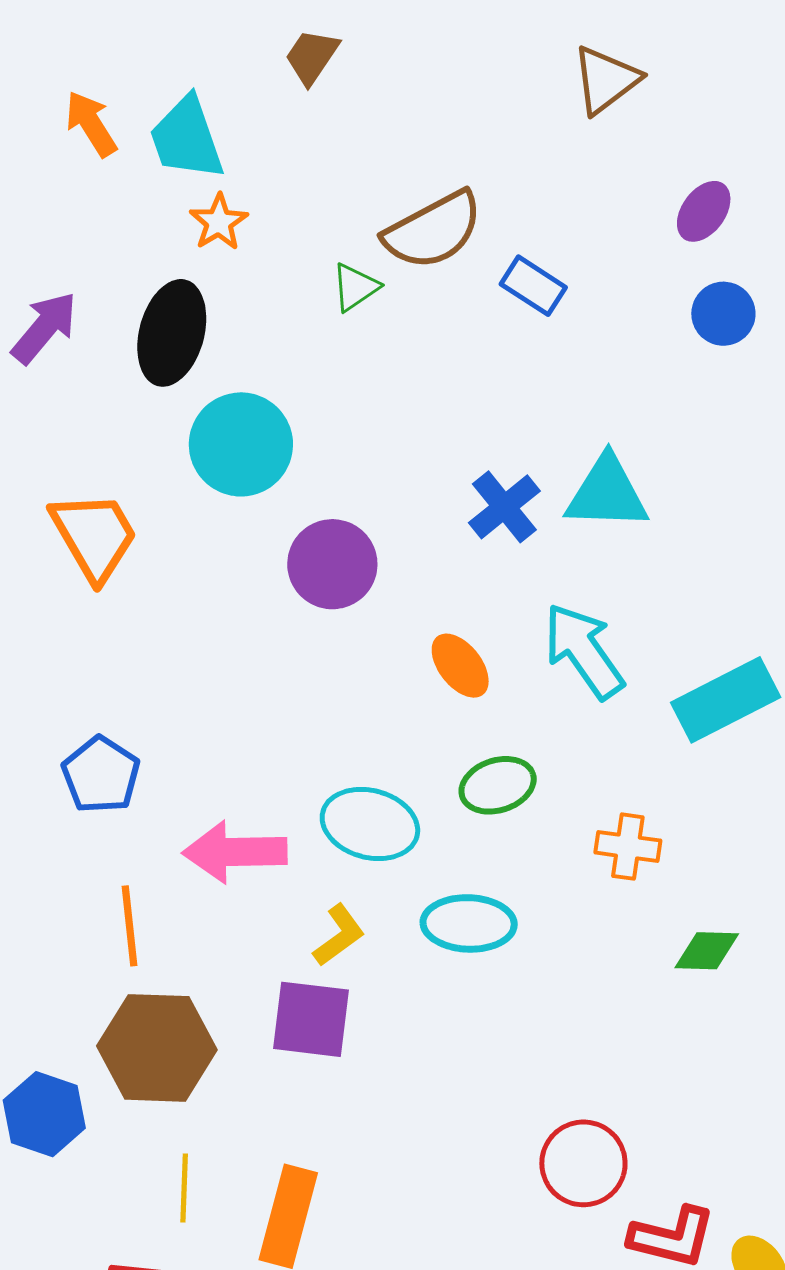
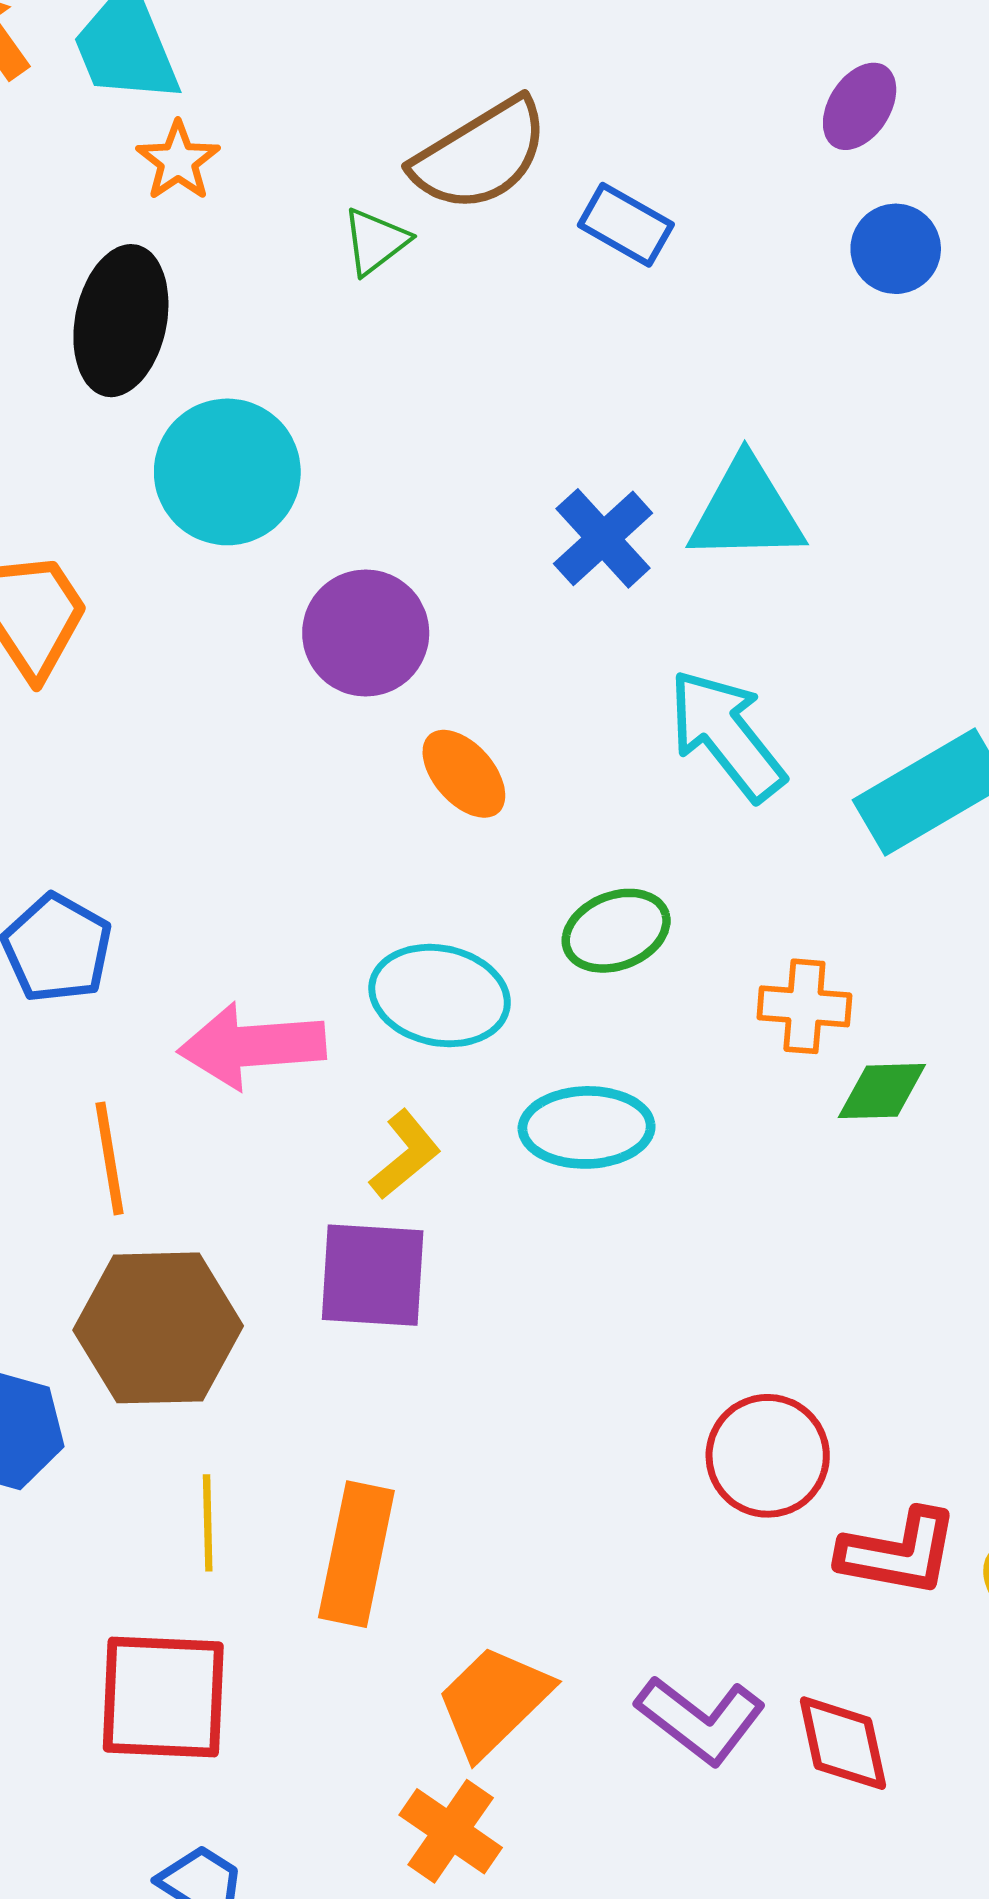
orange ellipse: (460, 666) -> (464, 774), moved
green diamond: (707, 951) -> (882, 1091), moved

